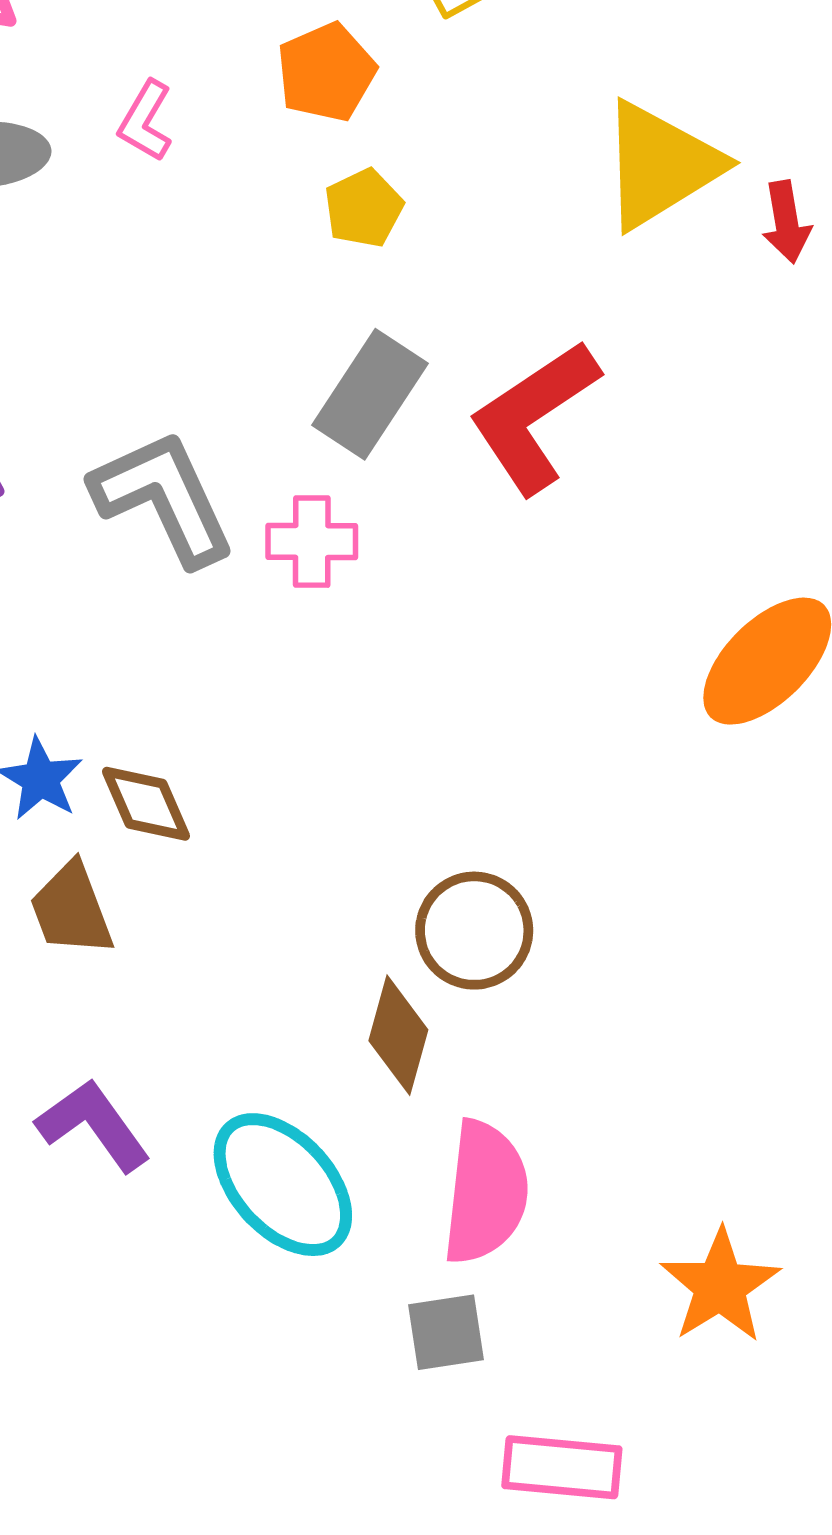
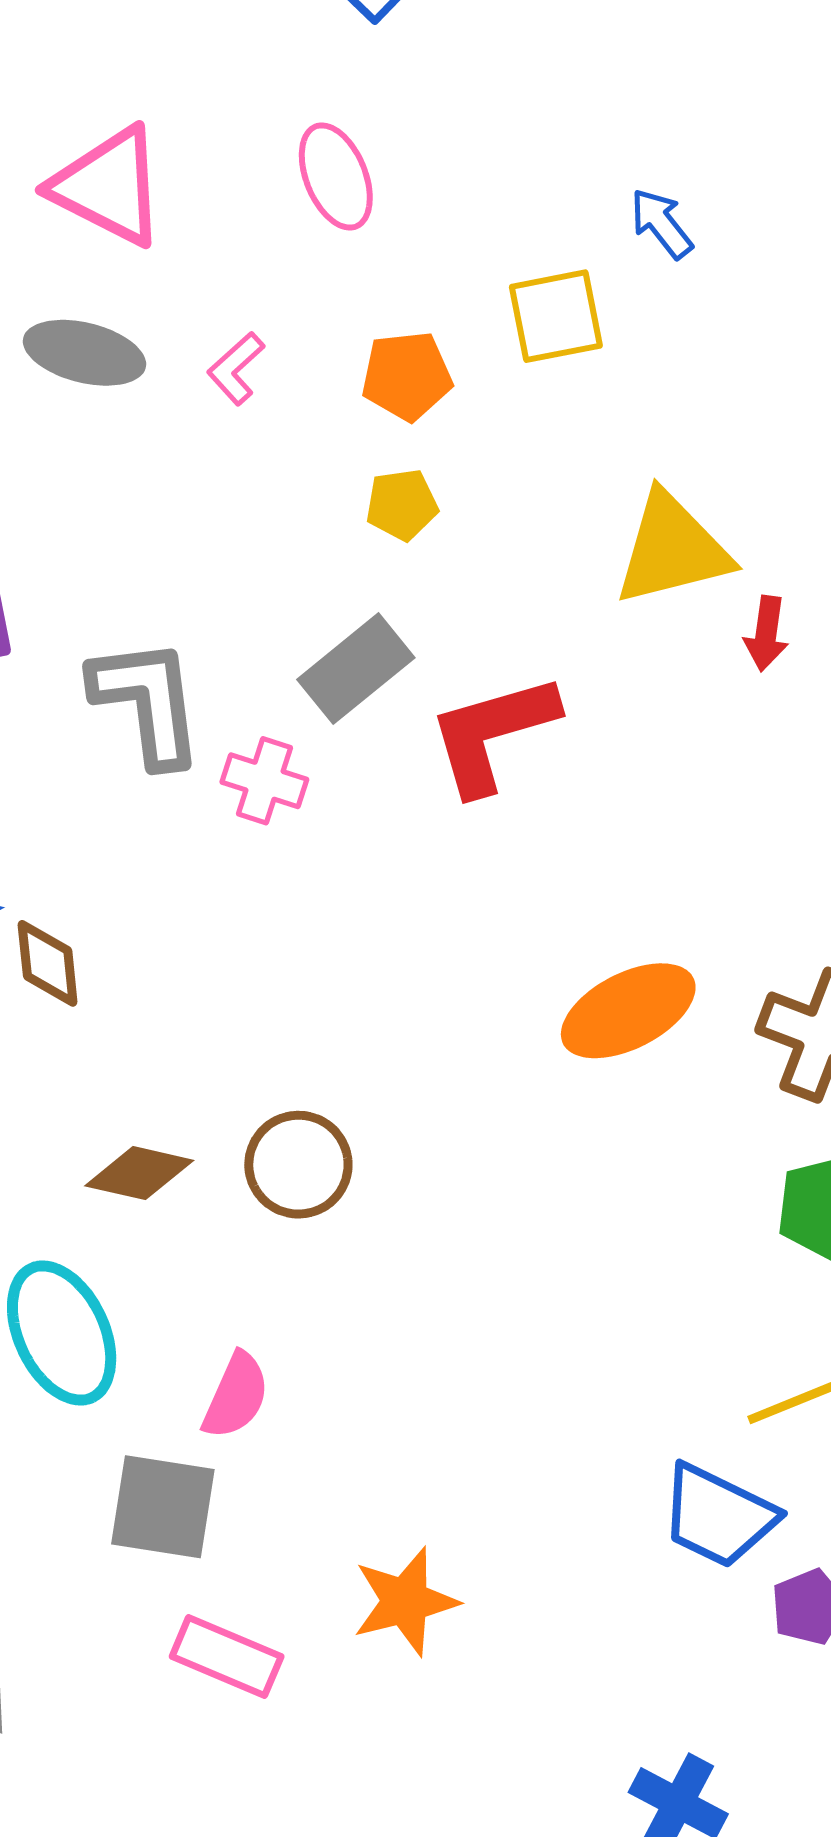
brown diamond: (398, 1035) -> (139, 1173), moved, turned 70
pink semicircle: (485, 1192) -> (236, 1396), size x0.7
orange star: (720, 1286) -> (405, 1601), moved
gray square: (446, 1332) -> (163, 1507), size x1.5

